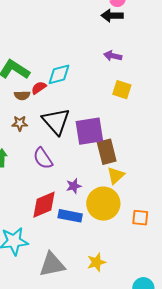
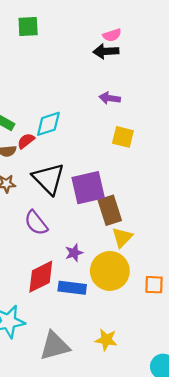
yellow star: (96, 262) -> (106, 340), turned 30

